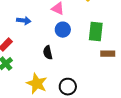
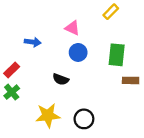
black semicircle: (48, 53) -> (61, 79), turned -56
yellow star: (37, 84) -> (48, 115), turned -30

